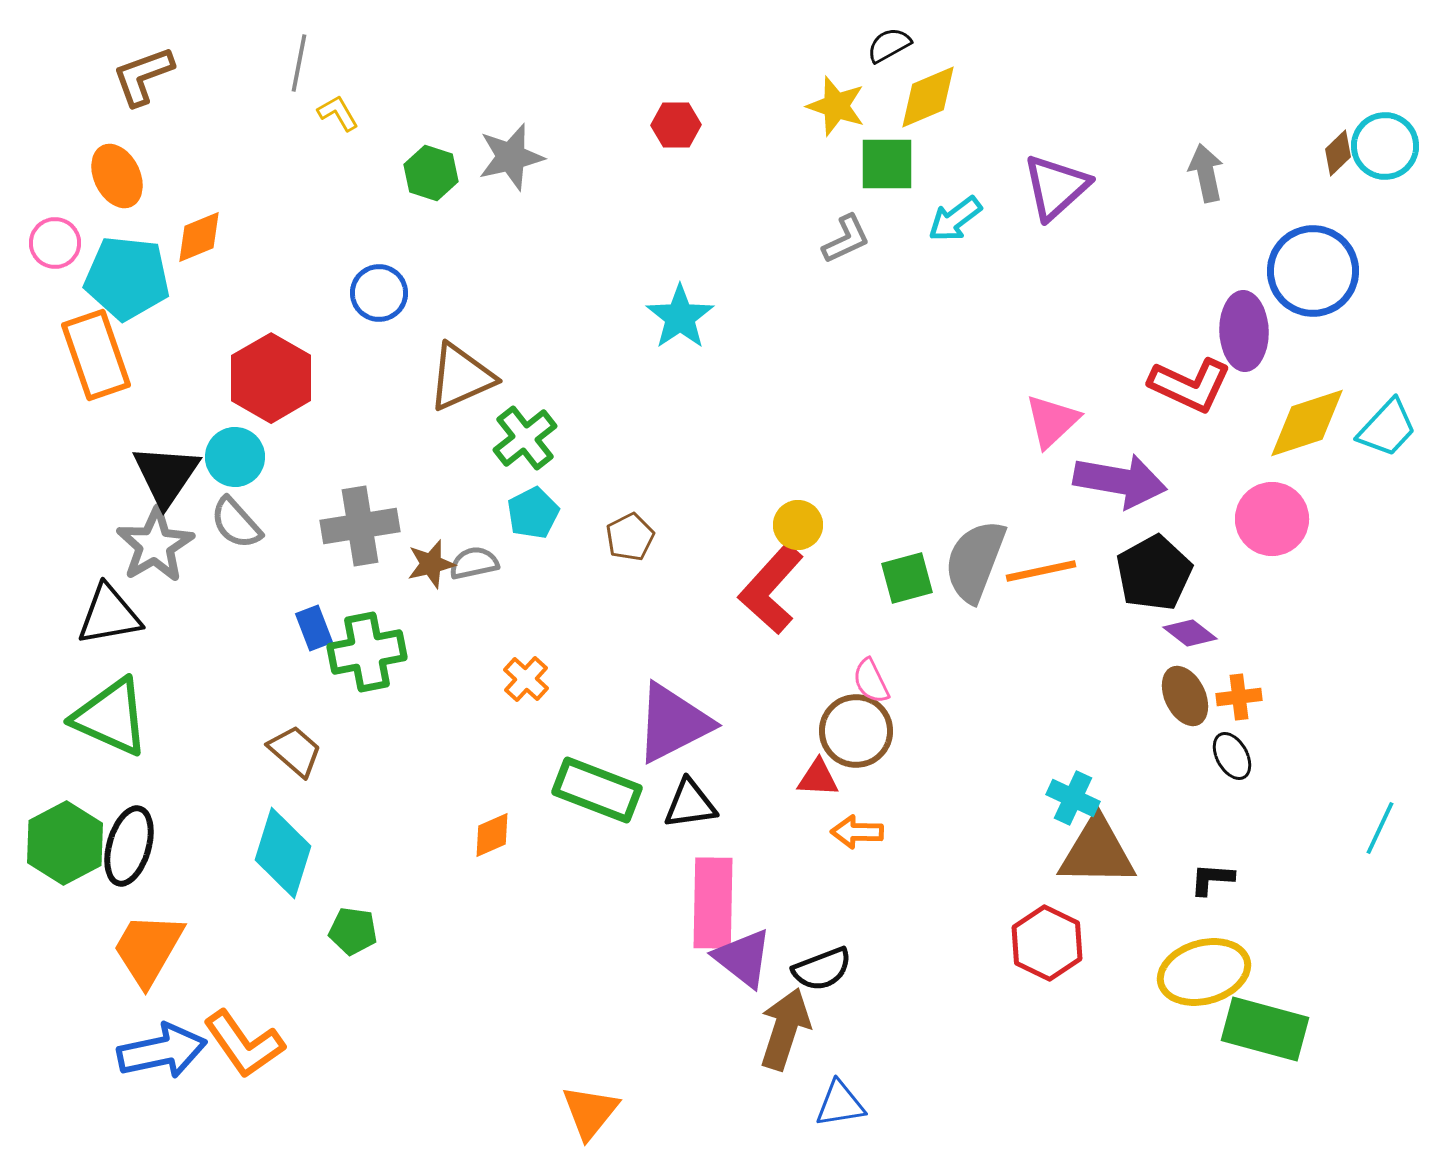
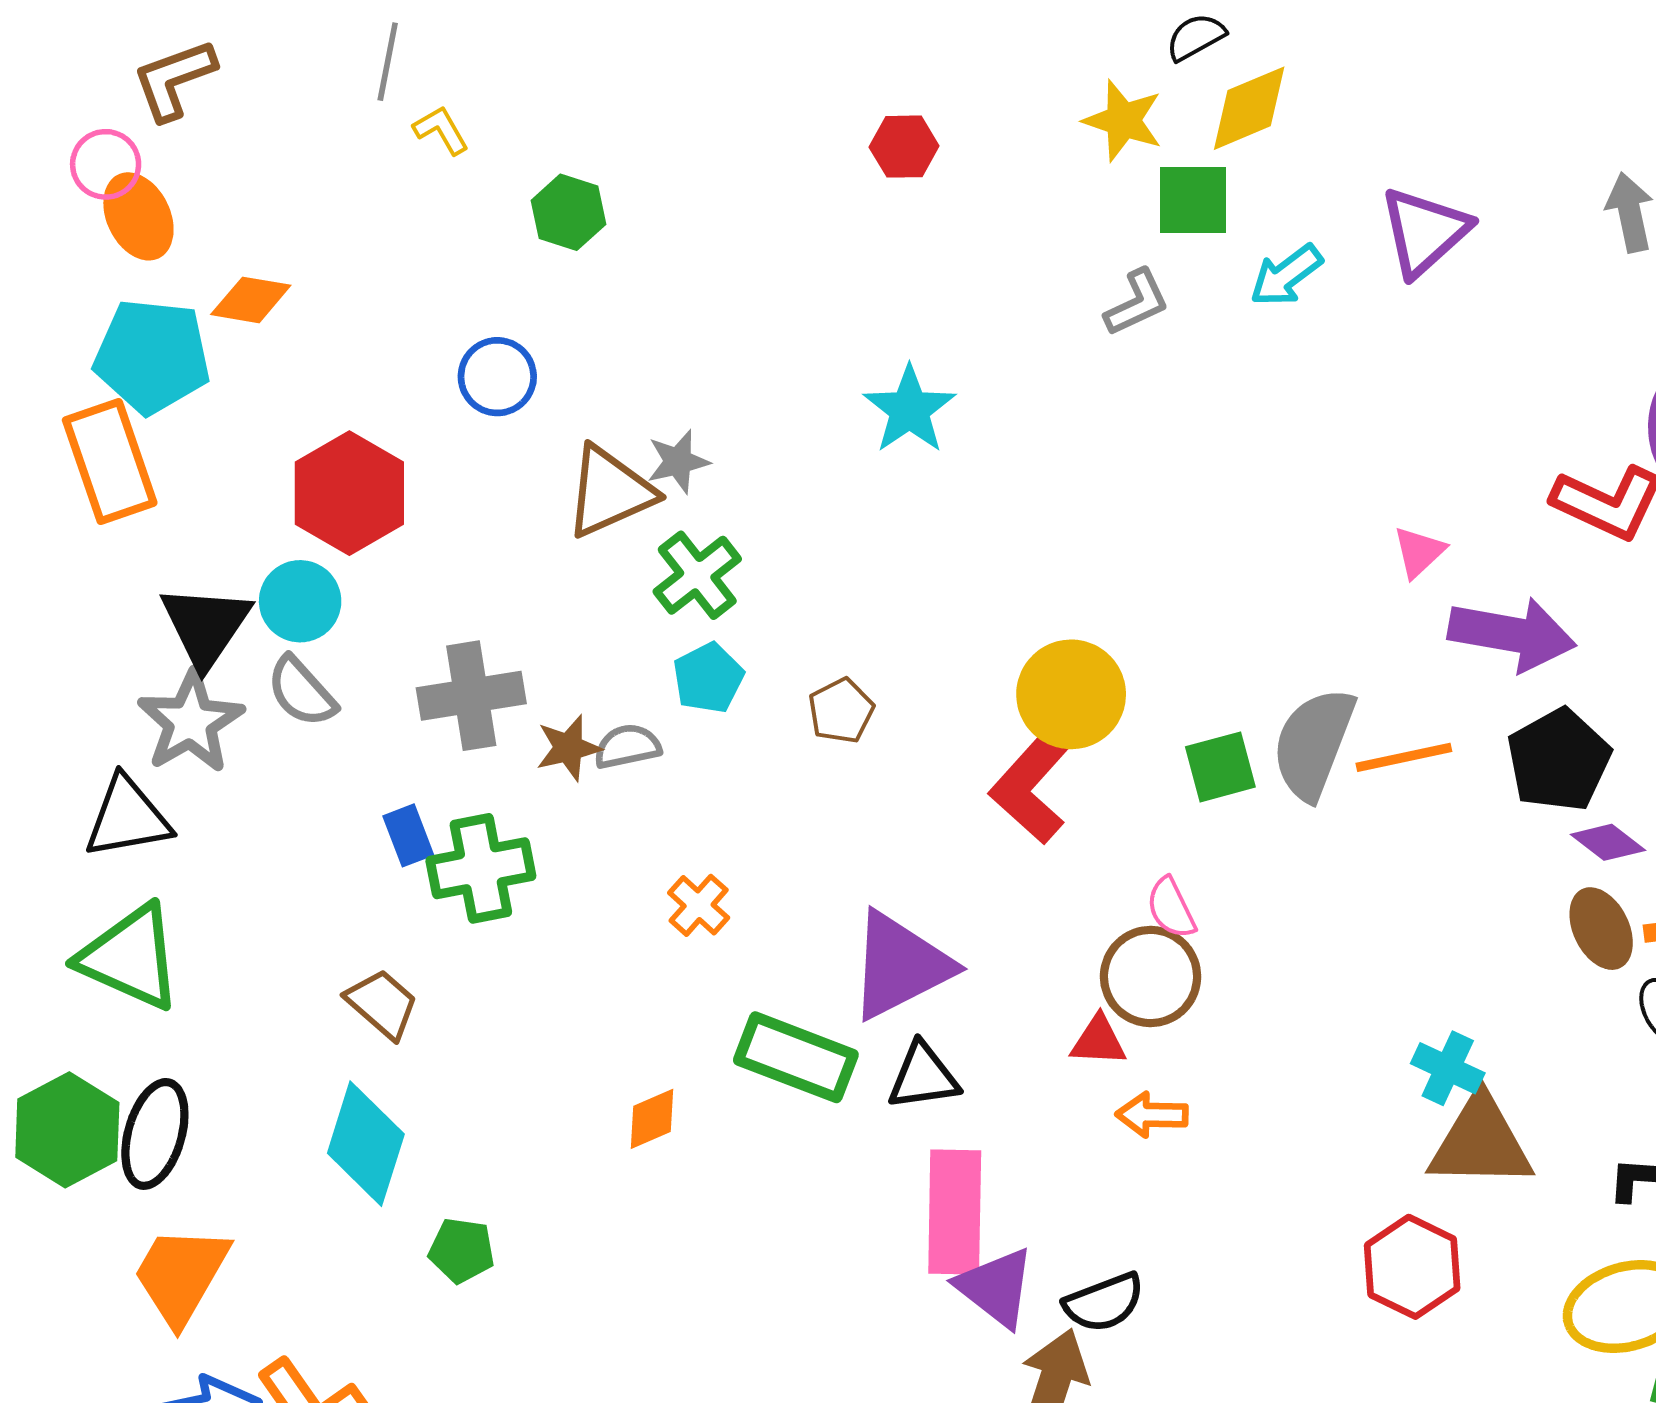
gray star: (511, 157) -> (678, 462), moved, size x0.7
orange diamond: (199, 237) -> (251, 300), turned 32
pink circle: (55, 243) -> (106, 164), moved
pink triangle: (1052, 421) -> (1419, 552), size x0.7
yellow circle: (798, 525) -> (1071, 694), size x1.6

